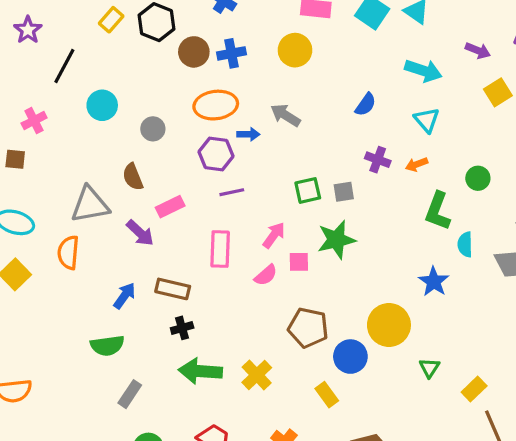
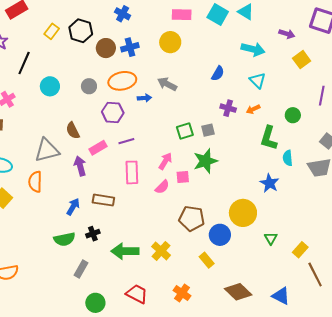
gray circle: (153, 129) -> (89, 86), moved
purple hexagon: (216, 154) -> (113, 112), moved
purple line: (232, 192) -> (126, 141), moved
purple arrow: (140, 233) -> (80, 166), turned -144
black cross: (182, 328) -> (93, 234), moved

